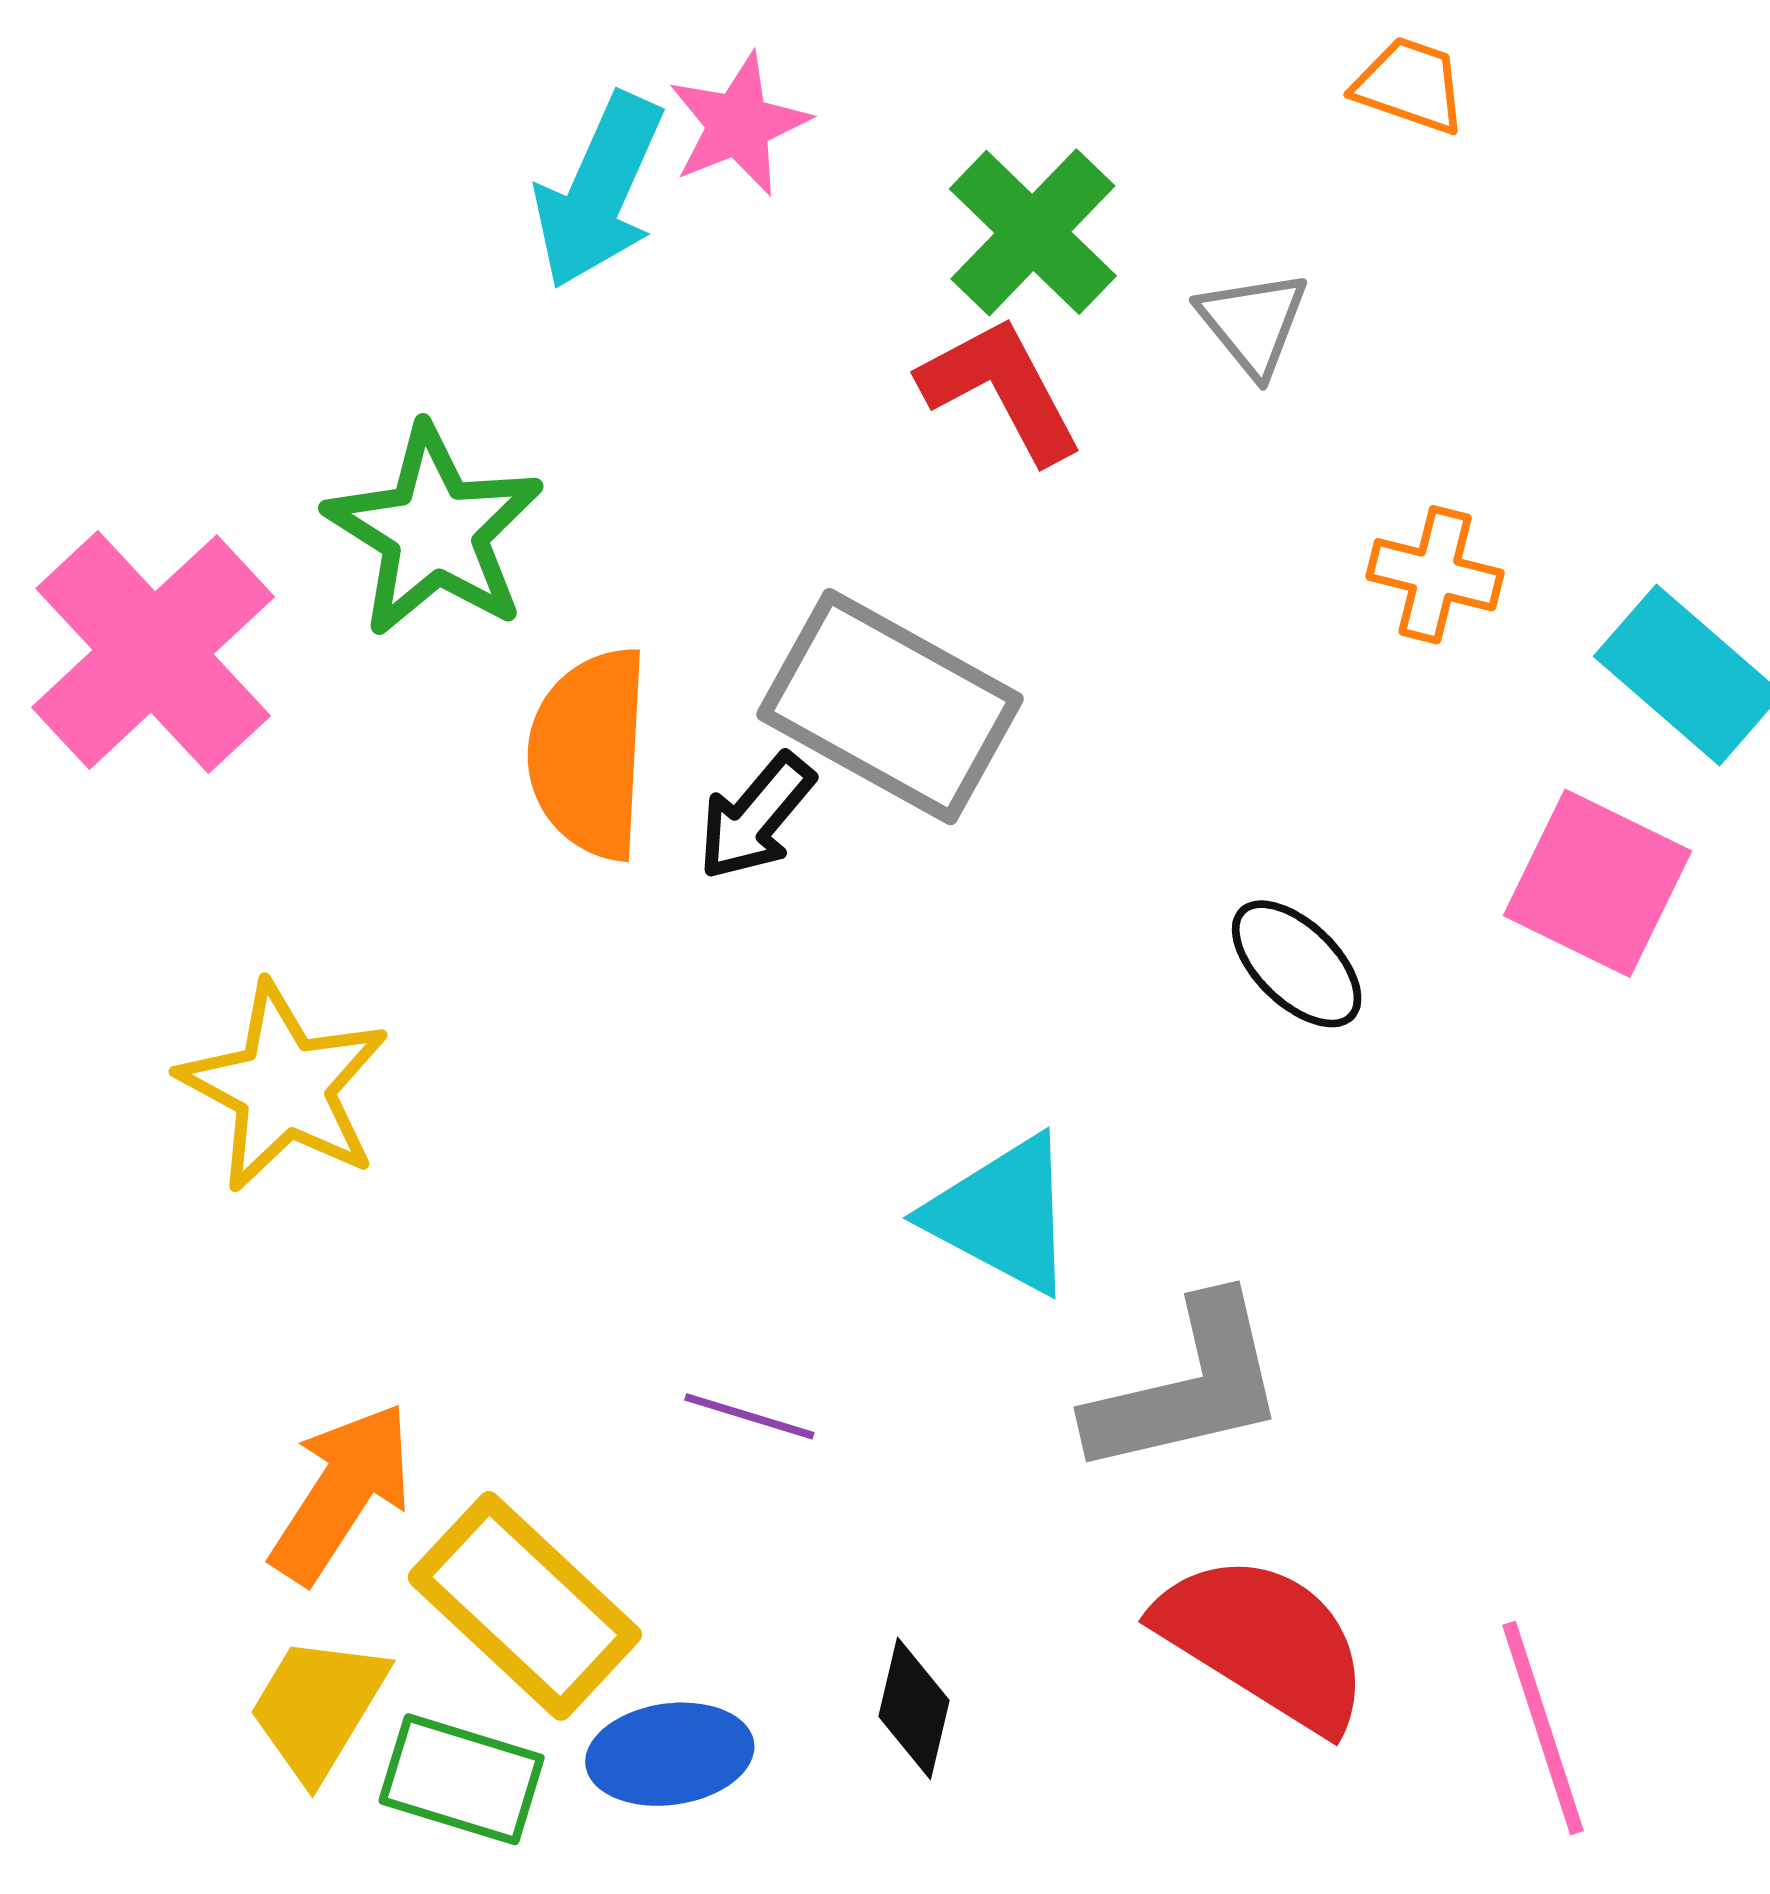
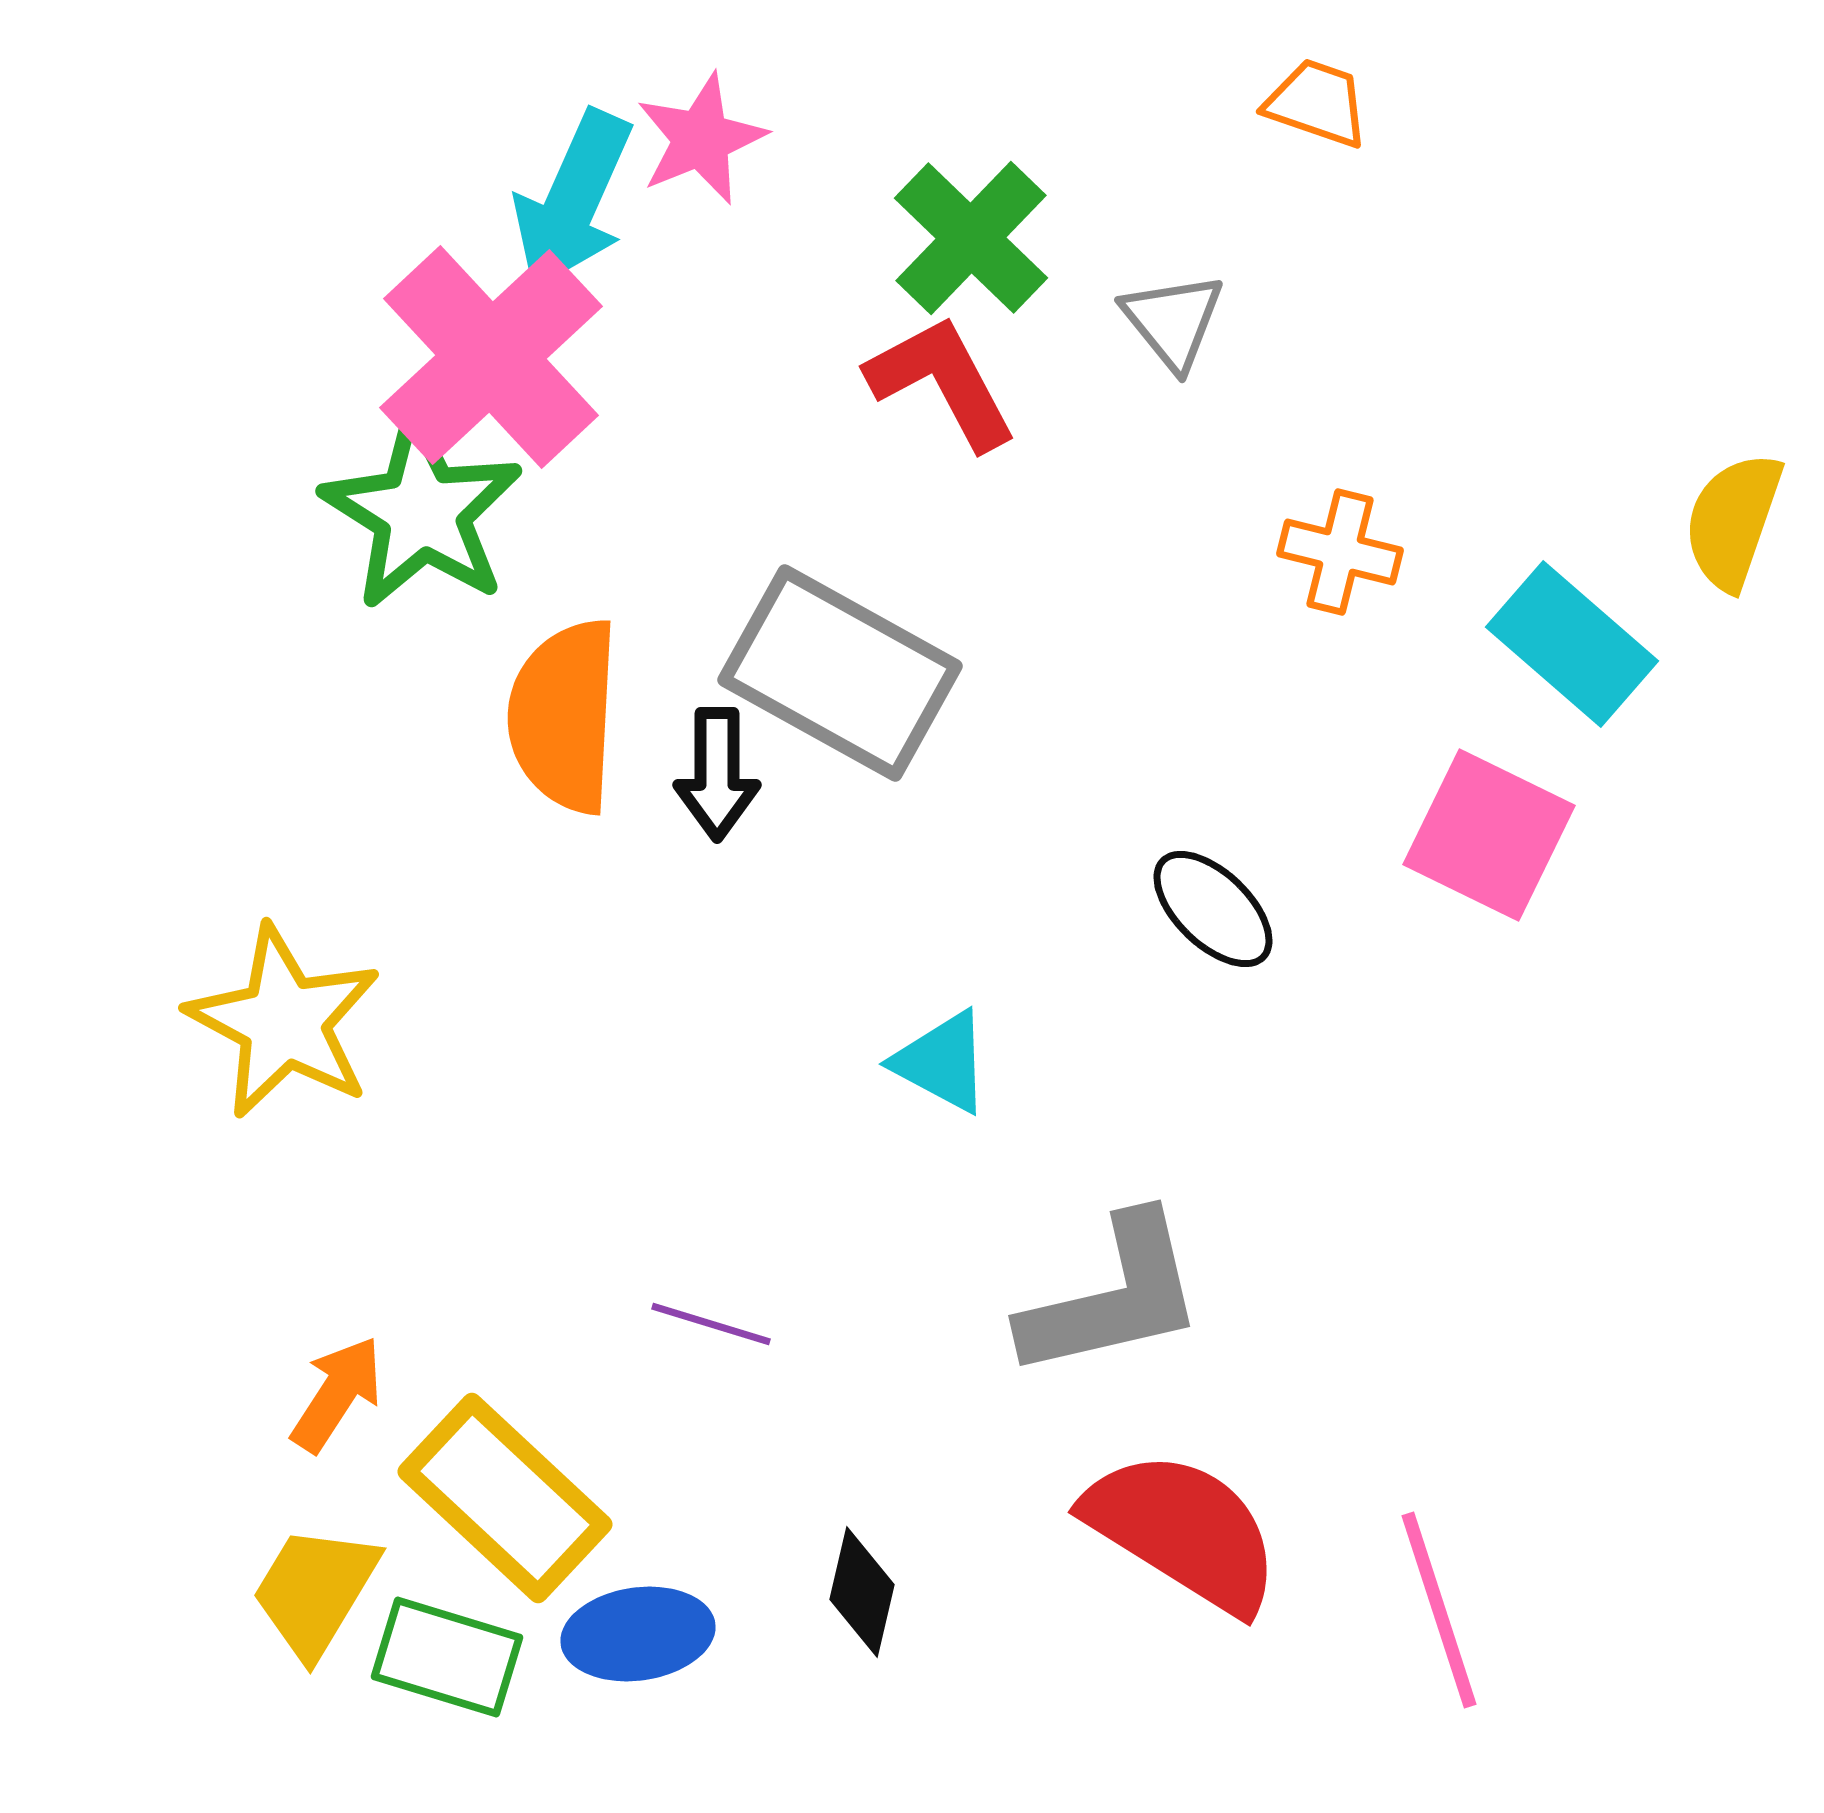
pink cross: (153, 652) -> (491, 357), moved
black arrow: (756, 817) -> (717, 774), turned -40
cyan triangle: (1002, 1215) -> (942, 1062), moved, size x0.7
orange arrow: (342, 1493) -> (337, 1394), size x0.7

